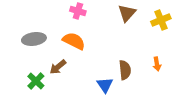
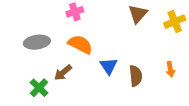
pink cross: (78, 11) -> (75, 12), moved, turned -35
blue triangle: (105, 85) -> (109, 66), moved

